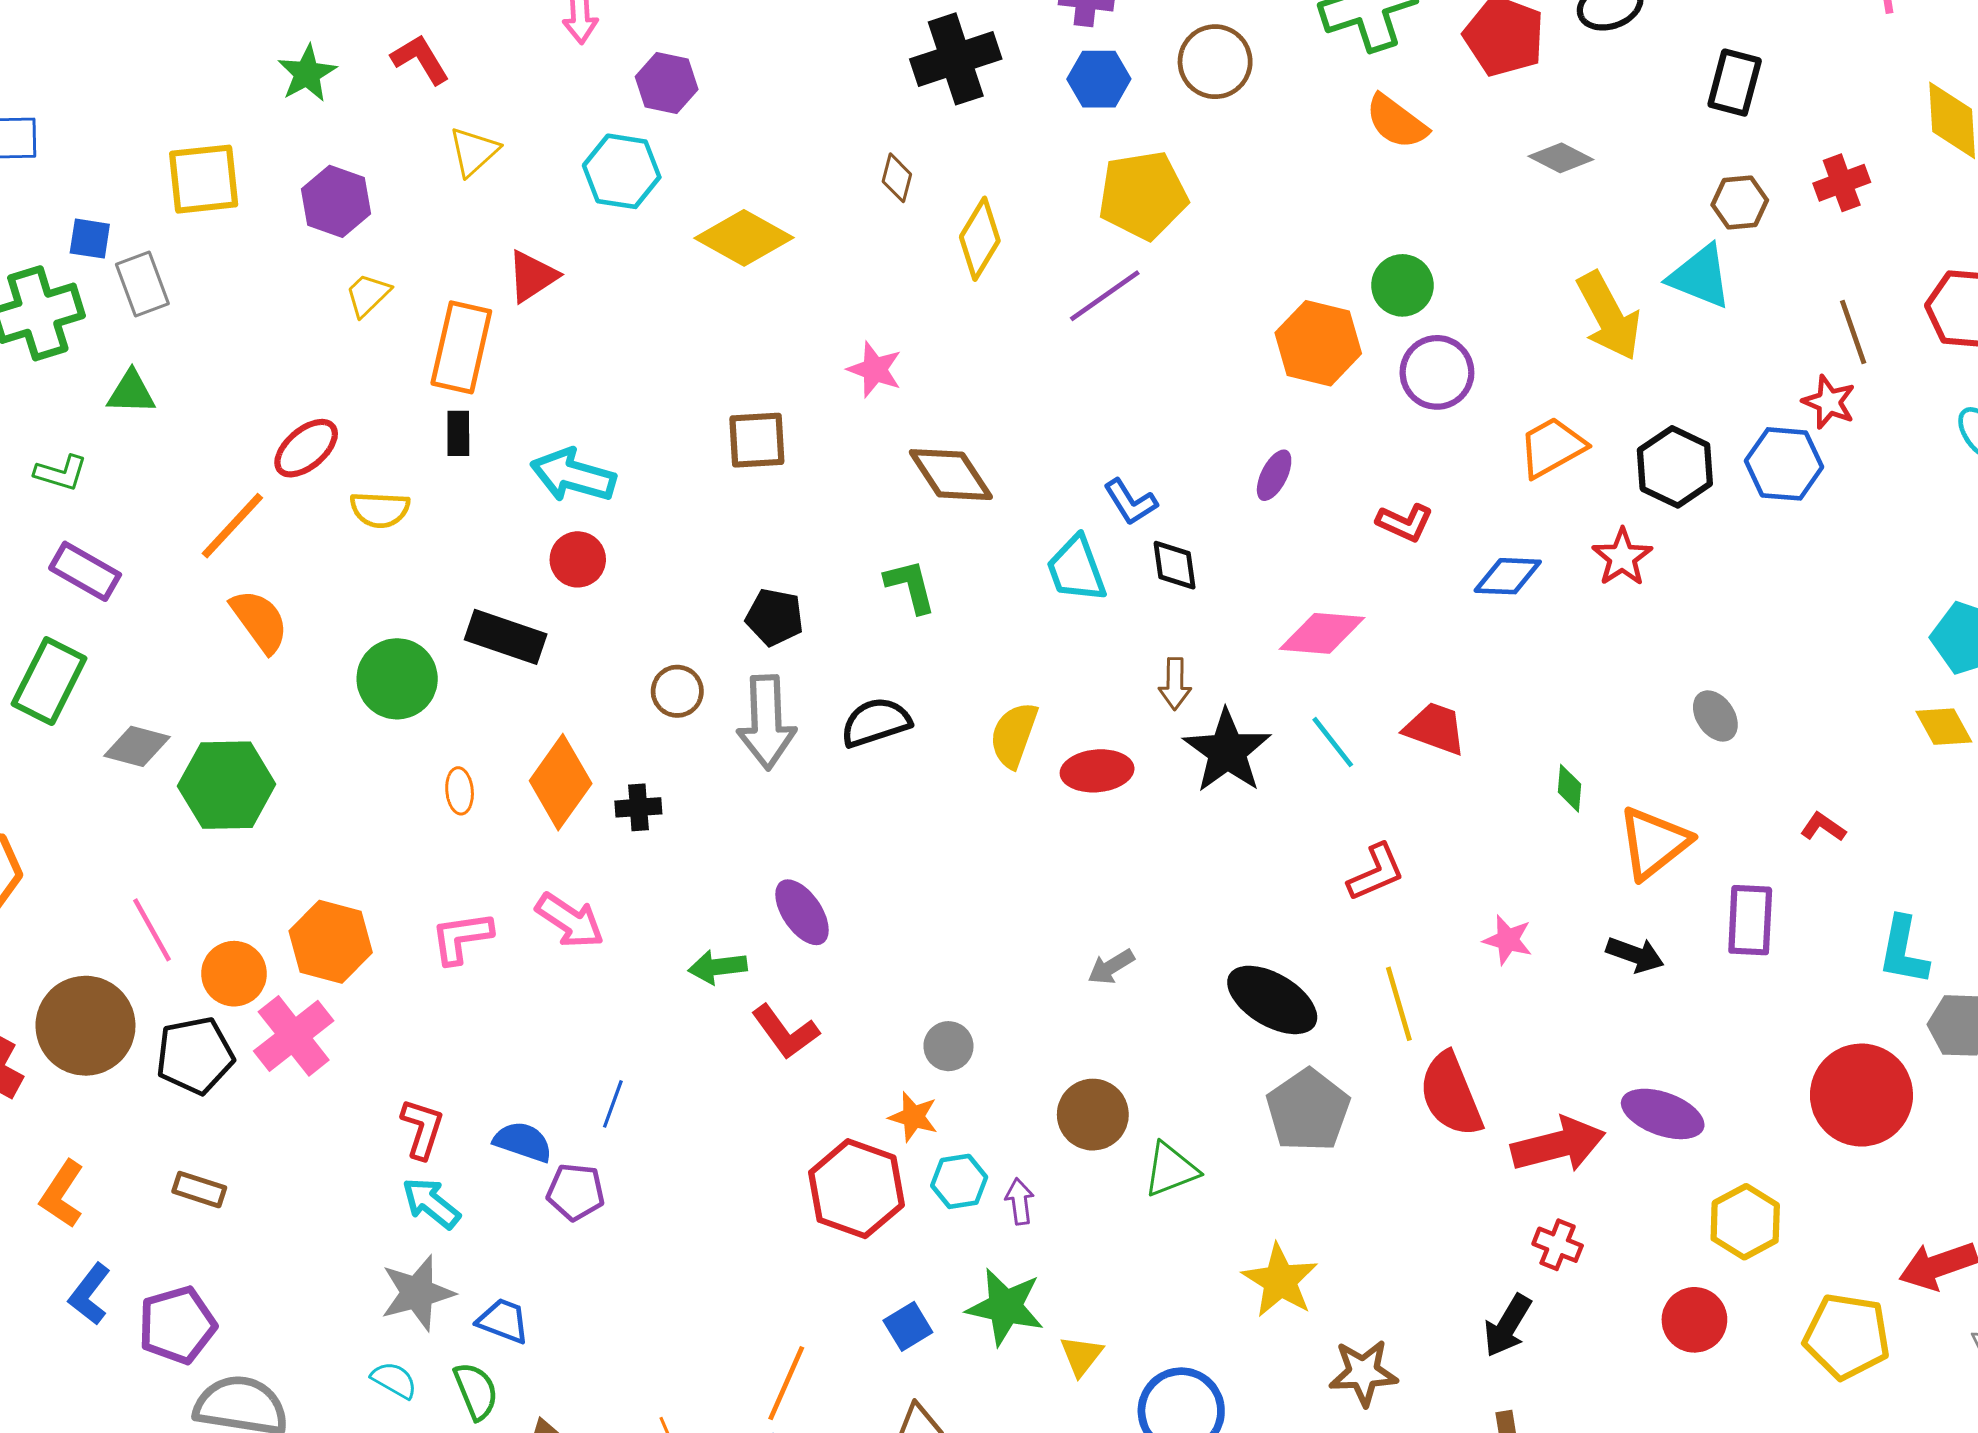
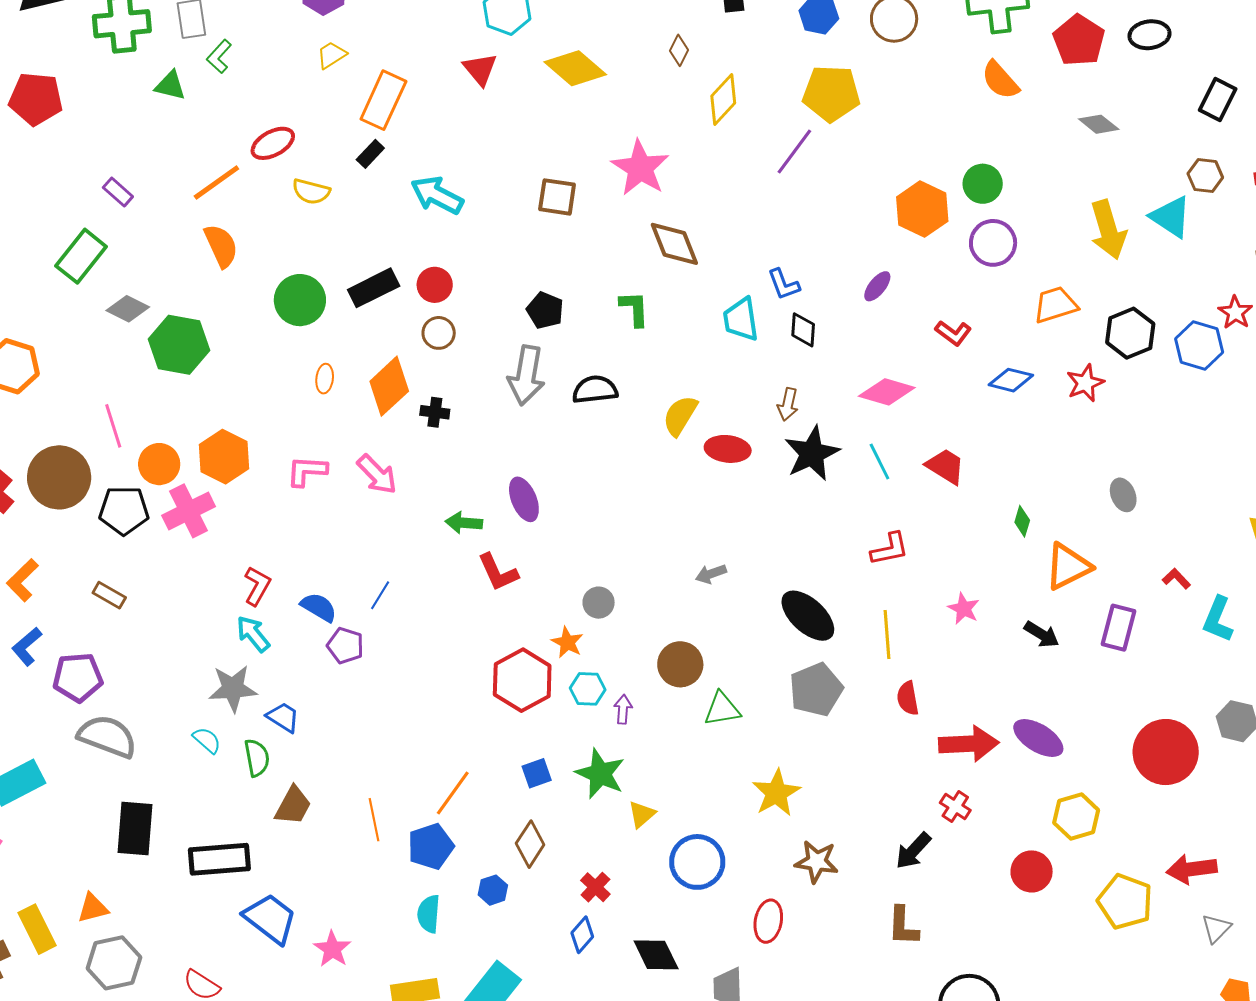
red triangle: (532, 276) -> (480, 69), moved, turned -48
purple line: (1105, 296) -> (794, 152), turned -30
pink star: (875, 370) -> (640, 168), size x1.6
black rectangle: (458, 433) -> (370, 154), turned 32
green L-shape: (61, 473) -> (219, 56), moved, turned 104
red circle: (578, 559) -> (435, 285), moved
purple rectangle: (85, 571) -> (118, 192), size x0.7
black rectangle: (506, 637) -> (374, 288), turned -57
brown circle: (677, 691) -> (439, 333), moved
cyan L-shape: (1903, 951) -> (1218, 619), moved
red semicircle: (1451, 1095) -> (908, 698), size x0.6

